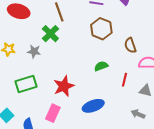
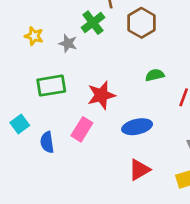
brown hexagon: (101, 29) -> (141, 23), moved

